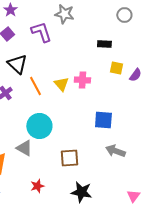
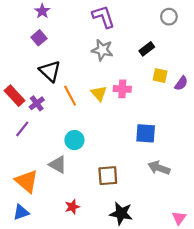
gray star: (64, 14) -> (102, 50), moved
purple L-shape: (41, 32) -> (103, 17), moved
black rectangle: (104, 44) -> (147, 49), turned -40
cyan circle: (39, 126) -> (74, 140), size x0.7

